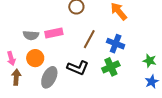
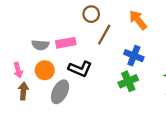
brown line: (89, 39) -> (104, 35), moved
black L-shape: (78, 68) -> (80, 69), moved

